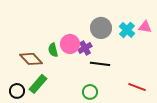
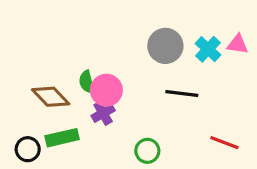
pink circle: (70, 44) -> (106, 90), moved
purple cross: (85, 48) -> (103, 113), moved
black line: (100, 64) -> (182, 93), moved
green rectangle: (38, 84) -> (62, 138), turned 36

